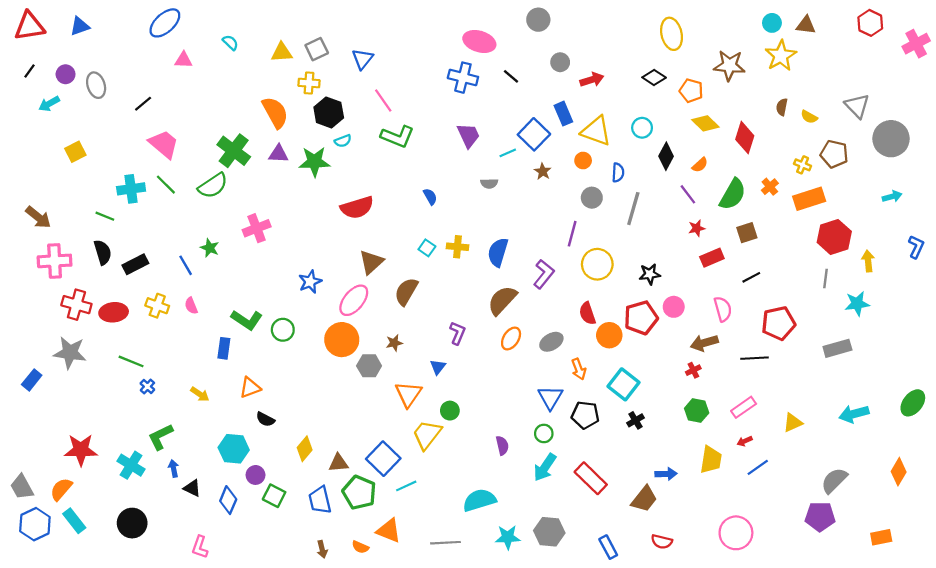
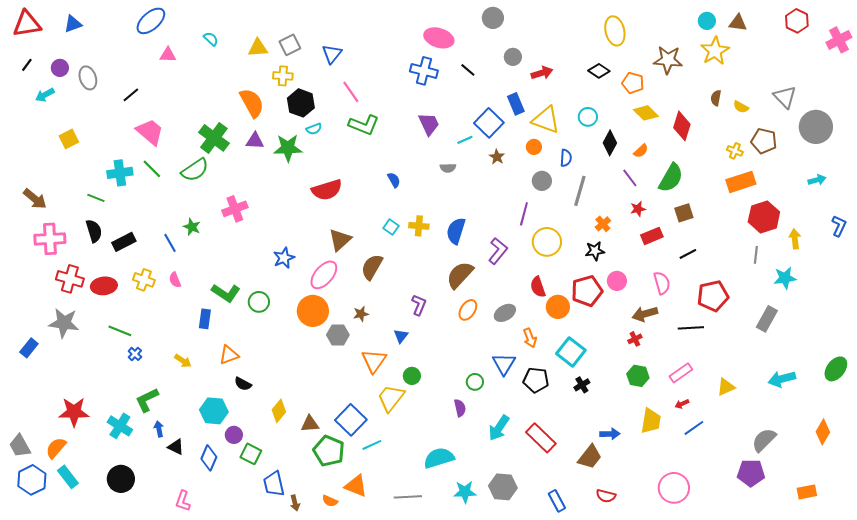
orange cross: (770, 187) -> (603, 224), moved
gray rectangle: (837, 348) -> (767, 319), turned -45
green circle: (544, 433) -> (475, 382), moved
blue trapezoid: (320, 500) -> (274, 484), moved

